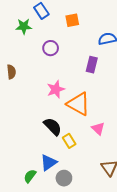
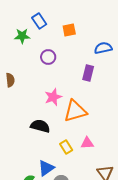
orange triangle: (78, 104) -> (75, 111), turned -45
black semicircle: (53, 127) -> (40, 126), moved, turned -30
pink triangle: (98, 129) -> (87, 143), moved, turned -48

